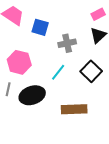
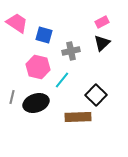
pink hexagon: (19, 62) -> (38, 67), moved
black square: (91, 71) -> (96, 95), moved

